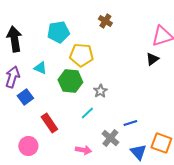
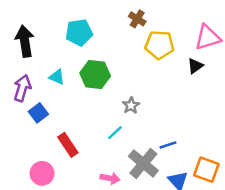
yellow pentagon: (81, 55) -> (159, 45), moved
green hexagon: (70, 81) -> (95, 74), moved
gray cross: (110, 138) -> (143, 163), size x1.4

